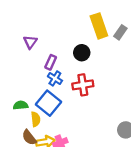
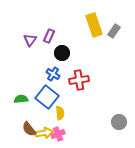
black circle: (82, 53) -> (62, 53), moved
purple rectangle: (51, 62) -> (49, 36), moved
yellow semicircle: (36, 119) -> (60, 113), moved

